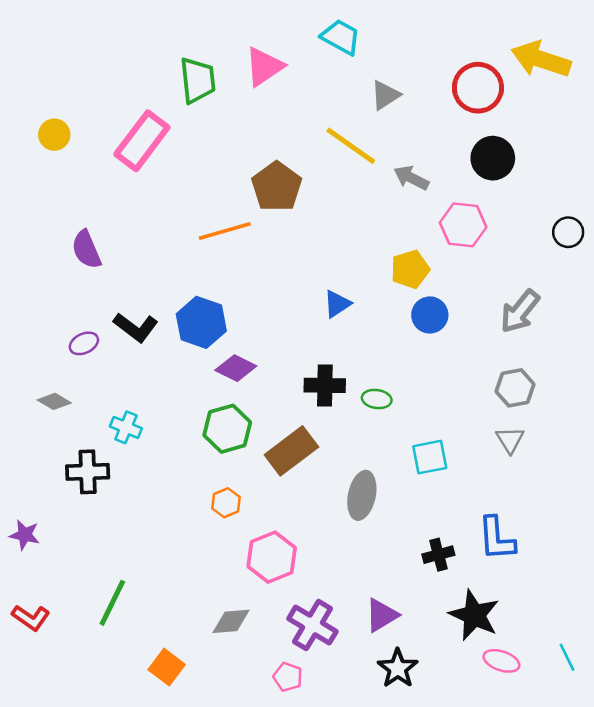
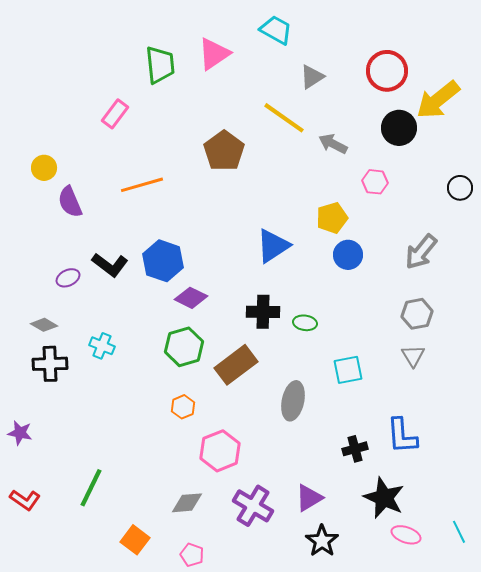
yellow arrow: (541, 59) -> (438, 100), moved, turned -57
yellow circle: (54, 135) -> (44, 168), moved
pink rectangle: (142, 141) -> (115, 114), size x0.6
pink hexagon: (463, 225) -> (375, 182), size x0.7
orange line: (225, 231) -> (142, 185), moved
blue triangle: (337, 304) -> (273, 246), size x1.5
black cross: (88, 472) -> (50, 364), moved
pink pentagon: (288, 677) -> (192, 555), moved

